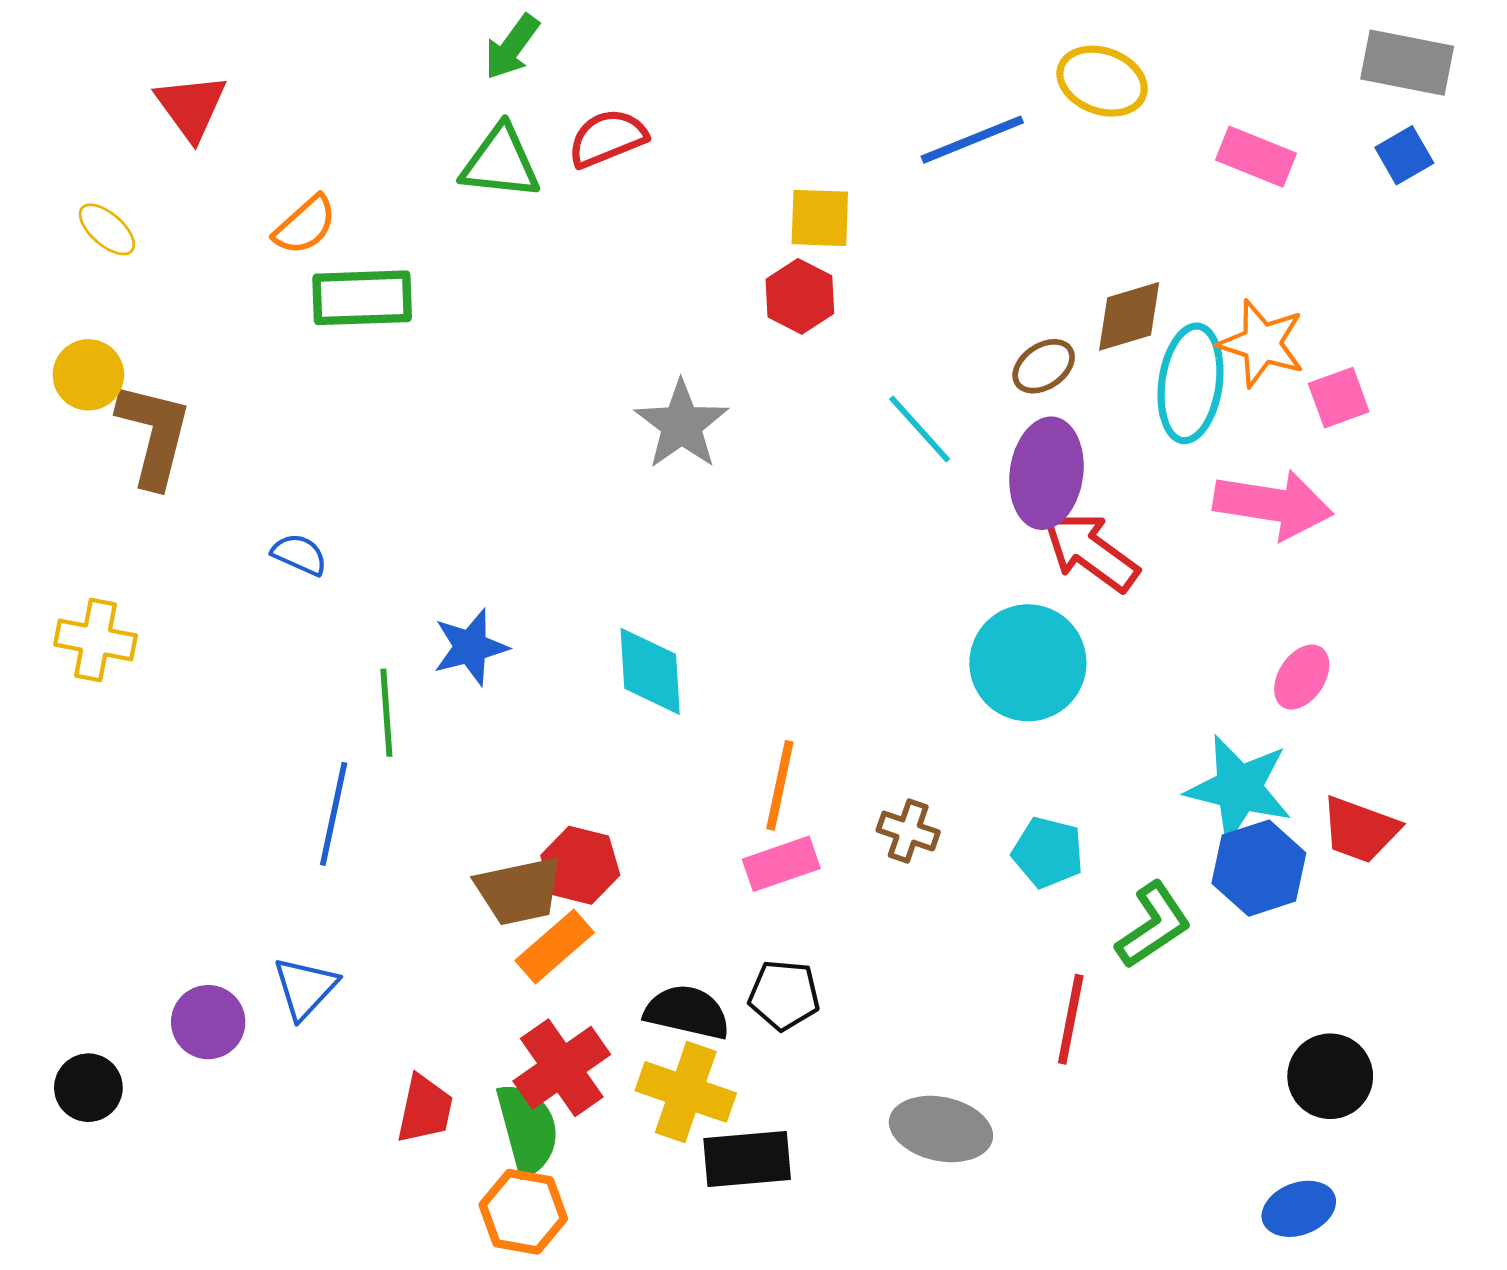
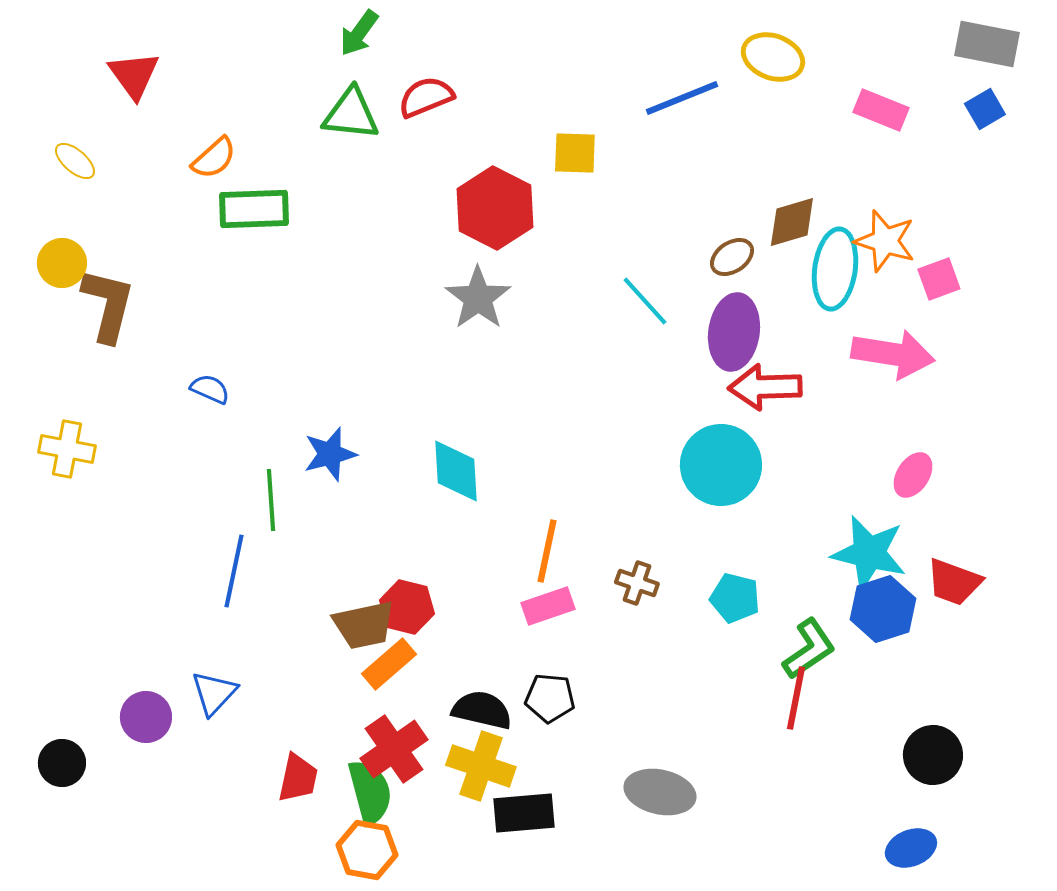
red hexagon: (800, 296) -> (495, 208), moved, size x1.6
red arrow: (1091, 552) -> (765, 387), turned -38
red line: (1071, 1019) -> (796, 698), moved

